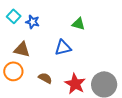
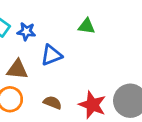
blue triangle: (63, 48) -> (51, 55), moved

